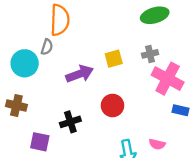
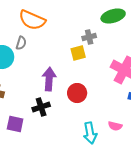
orange semicircle: (60, 20) -> (32, 20), turned 112
gray cross: (150, 54) -> (89, 37), moved
purple arrow: (80, 74) -> (49, 79), moved, turned -65

